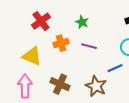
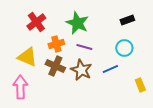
green star: (82, 22) -> (77, 23), size x1.6
brown cross: (60, 84) -> (55, 66), moved
brown star: (96, 86) -> (81, 70), moved

